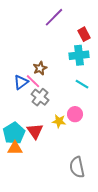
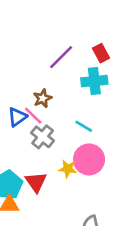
purple line: (54, 17) -> (61, 57), moved
cyan line: (82, 84) -> (84, 126), moved
pink circle: (75, 114) -> (89, 159), size x1.5

